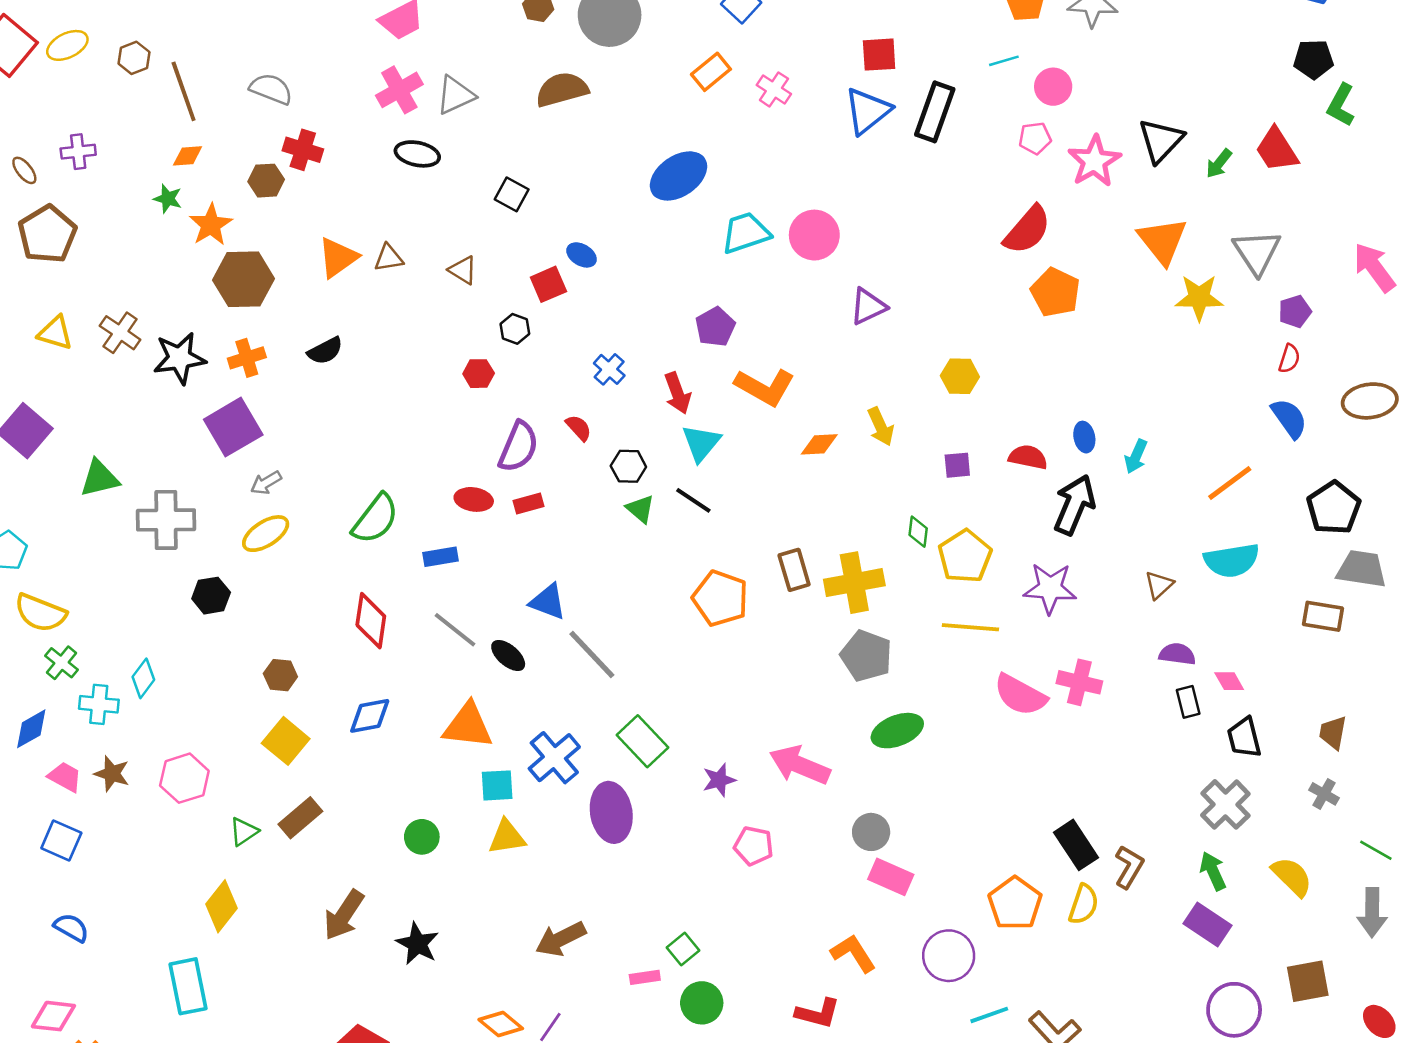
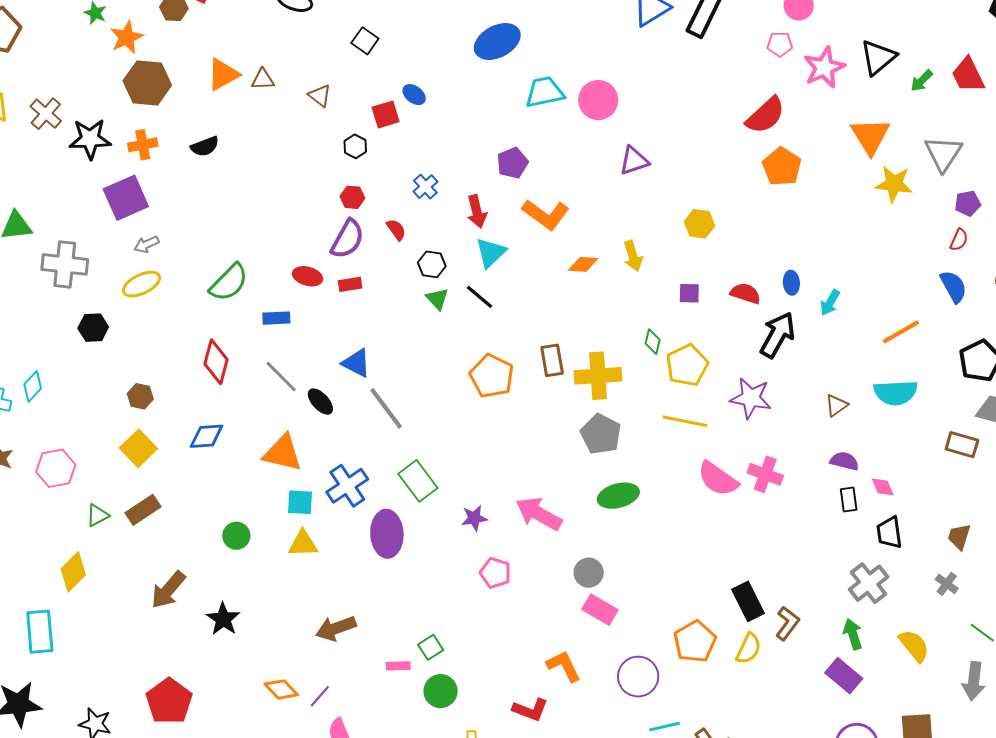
red hexagon: (479, 374) -> (352, 197), moved

